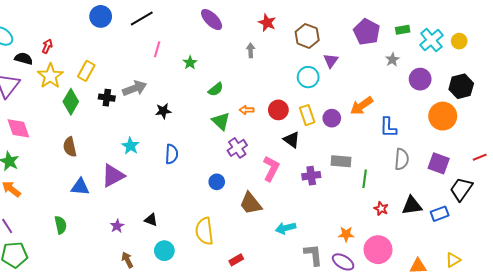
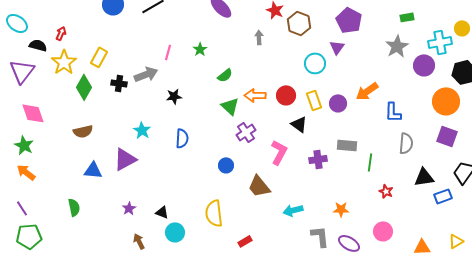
purple pentagon: (367, 32) -> (349, 20), moved
brown hexagon: (307, 36) -> (299, 23), moved
cyan cross: (431, 40) -> (440, 42), moved, turned 30
pink line: (157, 49) -> (168, 52), moved
gray star: (392, 60) -> (397, 46), size x1.6
orange arrow: (247, 110) -> (255, 95), size x1.5
brown semicircle: (70, 147) -> (83, 131), turned -90
purple square: (439, 163) -> (447, 136), moved
black triangle: (412, 205) -> (424, 177), moved
black triangle: (151, 220) -> (162, 212), moved
orange star: (346, 234) -> (341, 209), moved
pink circle: (378, 250) -> (383, 231), size x0.7

